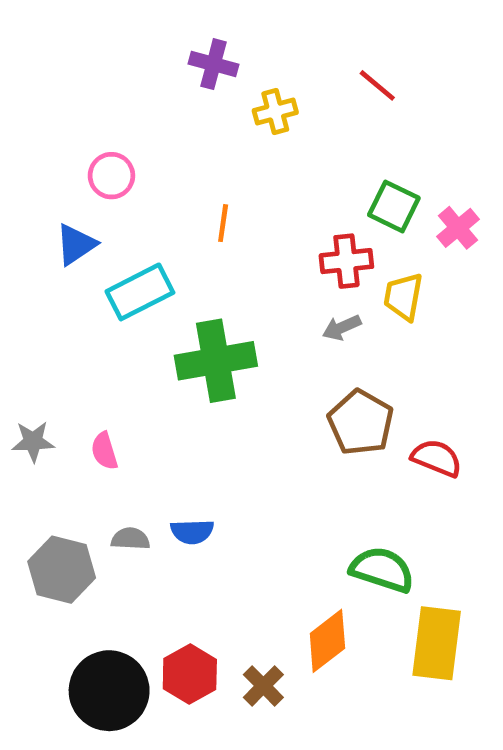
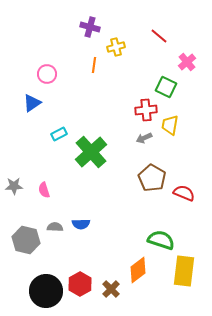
orange line: (223, 223) -> (94, 65), moved
pink cross: (458, 228) -> (187, 62), moved
cyan rectangle: (140, 292) -> (59, 134), moved, size x0.6
green cross: (216, 361) -> (91, 152), turned -32

